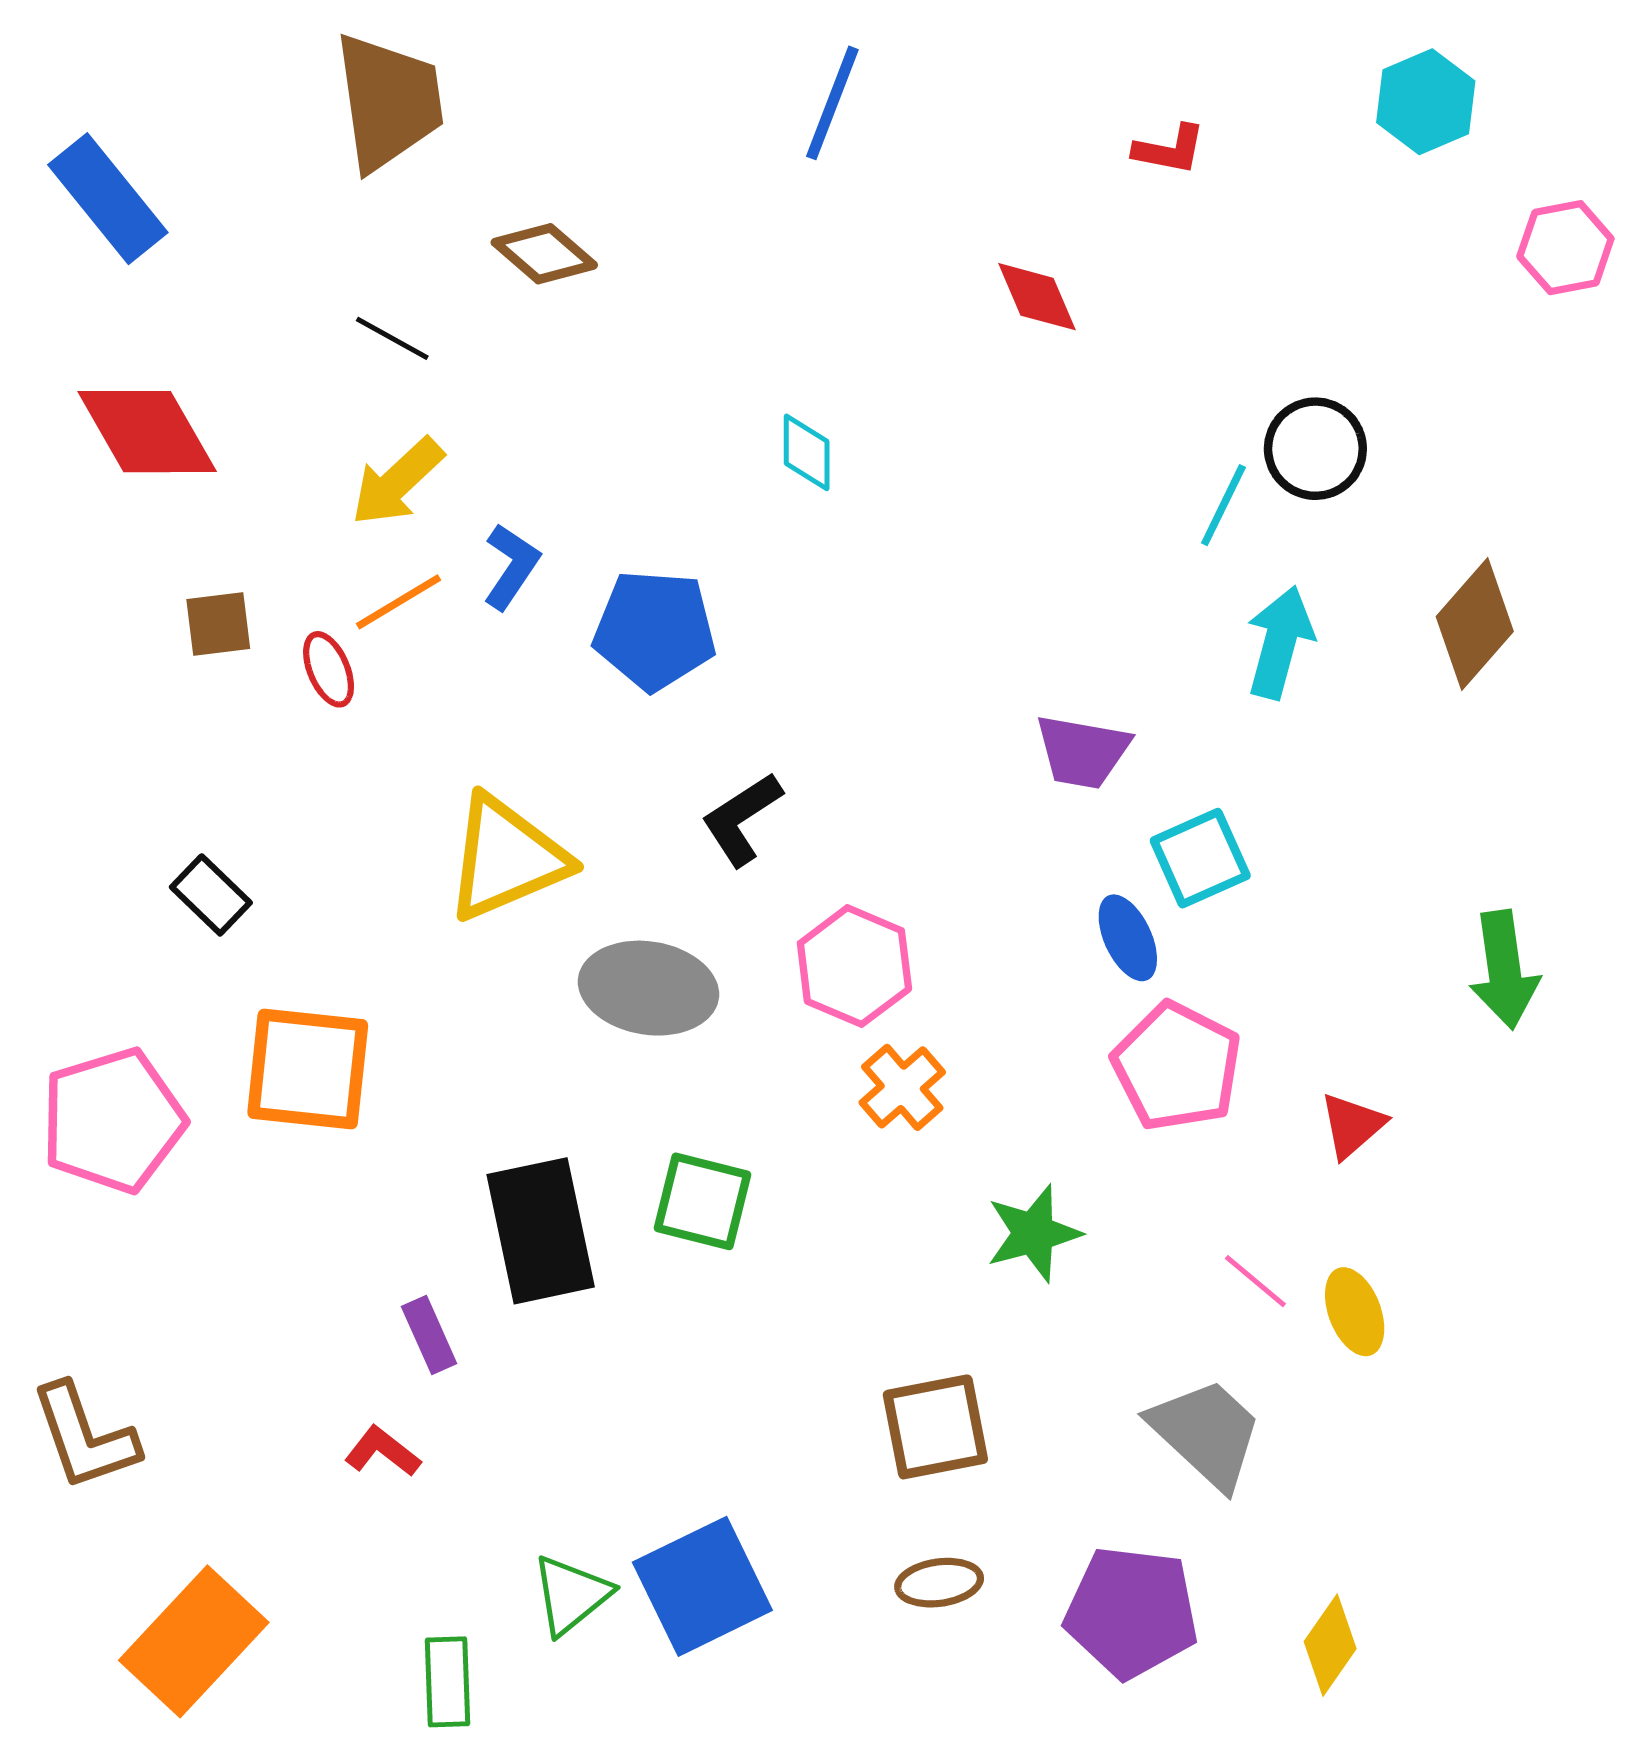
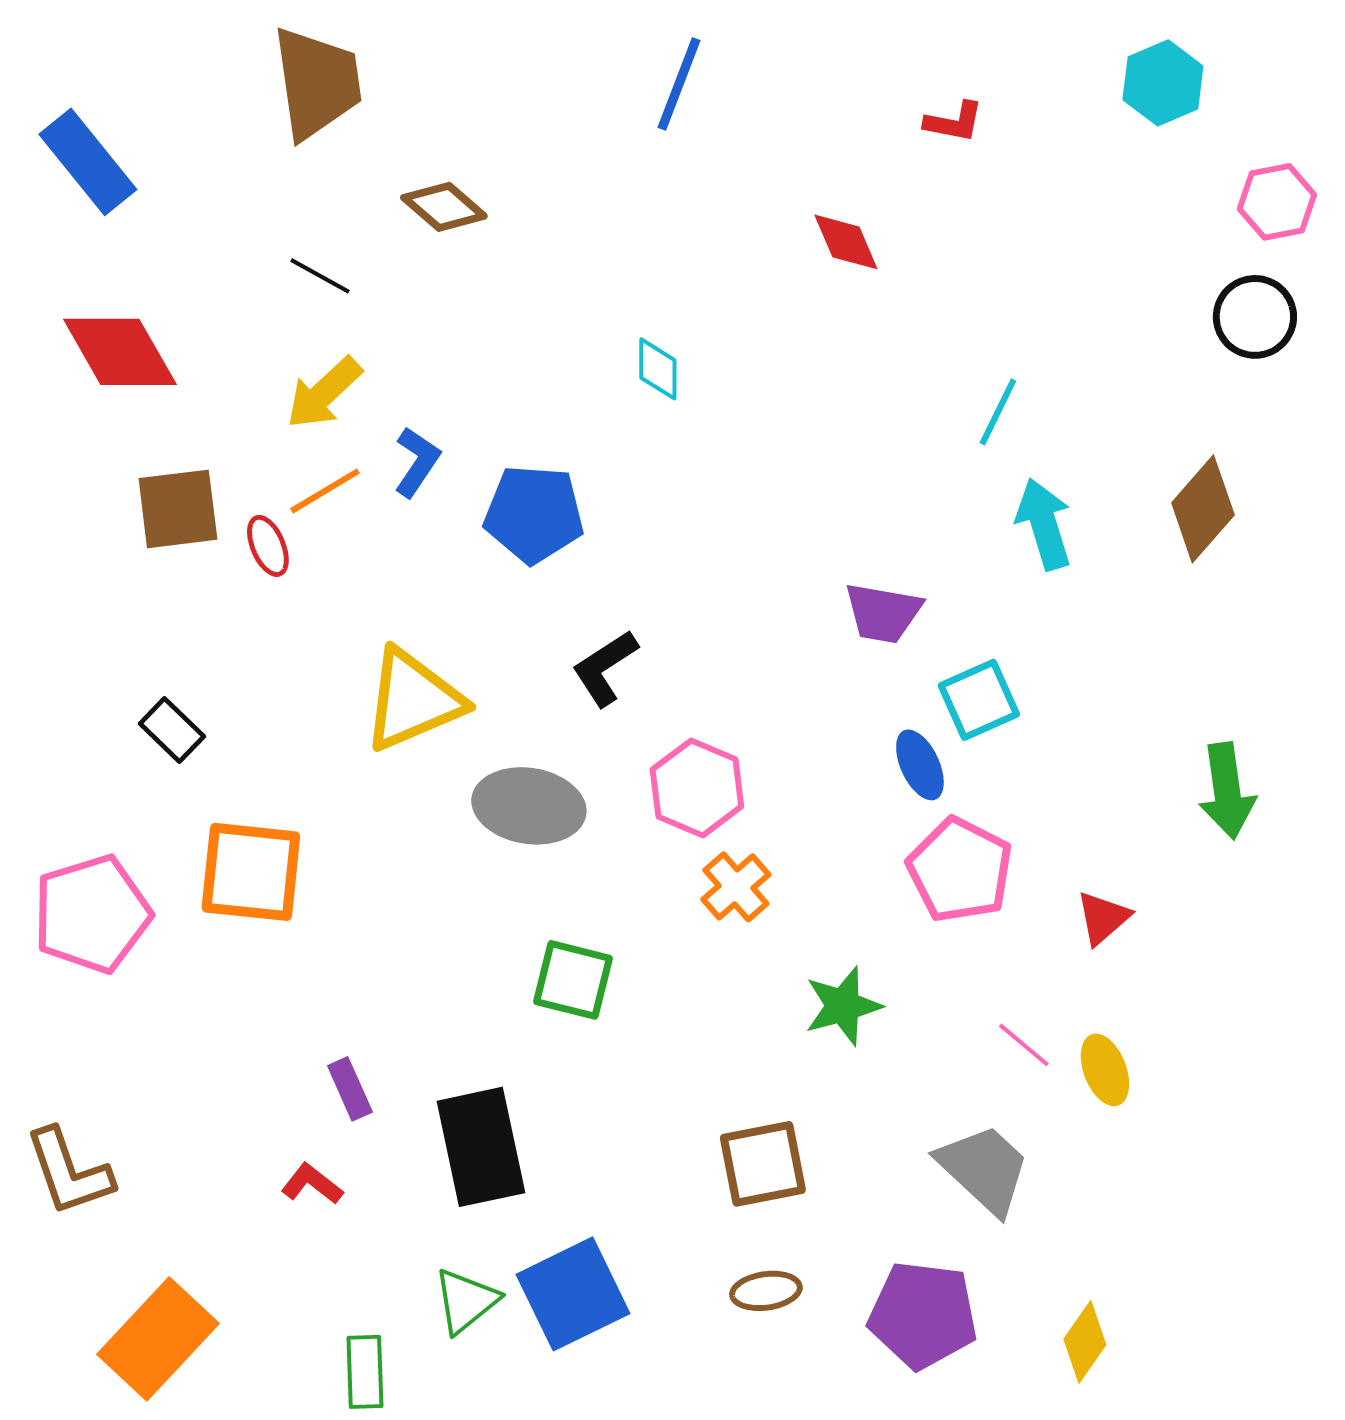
black circle: (1315, 449) -> (1255, 317), moved
brown square: (218, 624) -> (178, 509), size x1.5
cyan arrow: (1280, 642) -> (1044, 524), turned -32
black rectangle: (541, 1231) -> (481, 1147), moved

